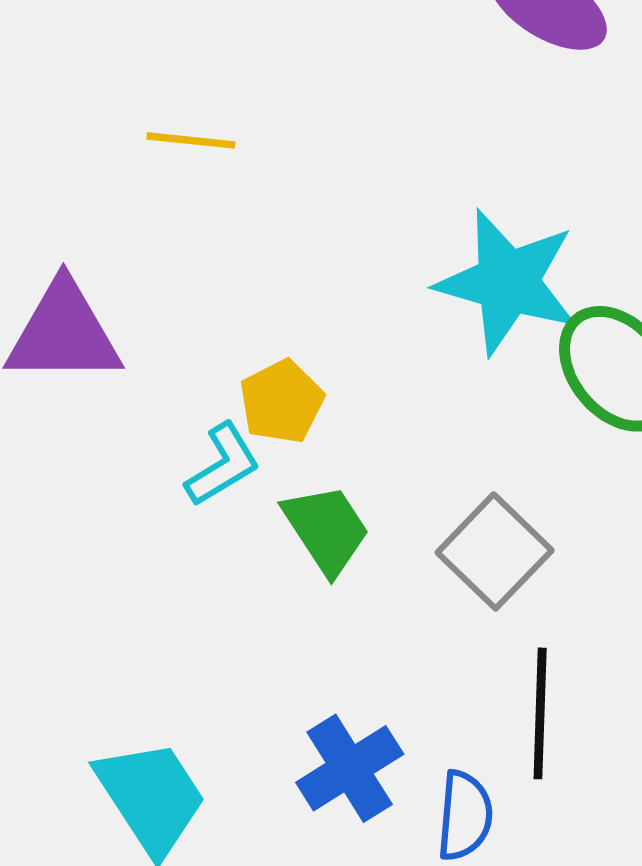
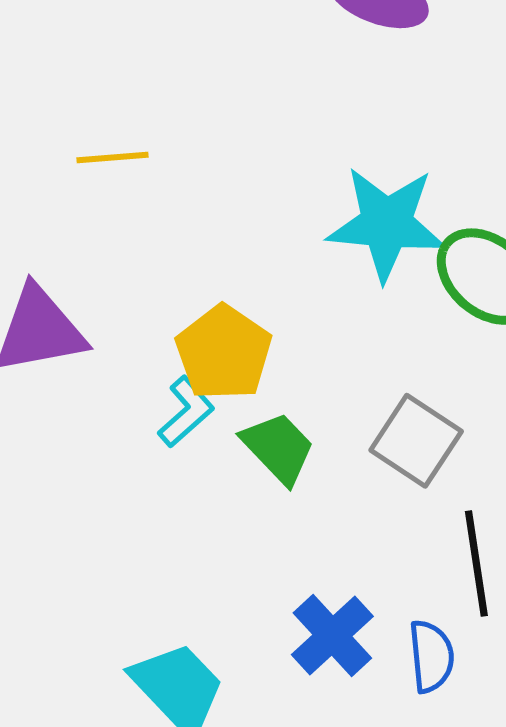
yellow pentagon: (282, 402) -> (224, 353), size x1.4

